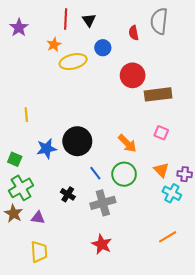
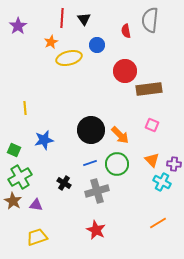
black circle: (77, 141) -> (91, 130), moved
blue line: (95, 173) -> (90, 163), turned -72
yellow trapezoid: (39, 252) -> (37, 237), turned -105

